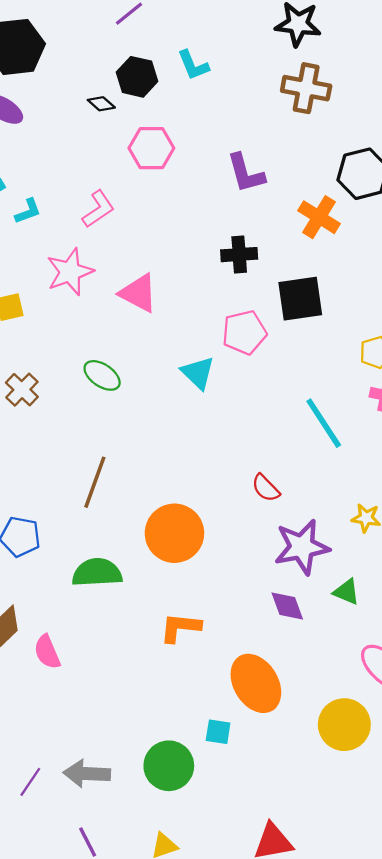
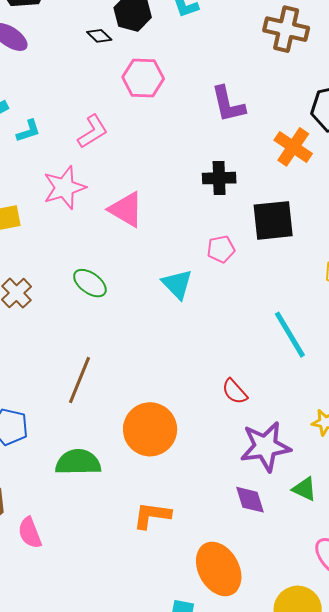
pink pentagon: (244, 332) -> (221, 249), size x0.7

